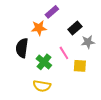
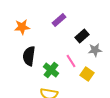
orange star: (39, 28) -> (22, 27), moved
yellow square: (80, 66) -> (87, 74), turned 32

